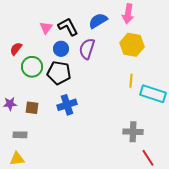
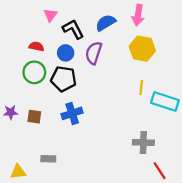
pink triangle: (46, 28) -> (51, 15), moved
red semicircle: (16, 49) -> (36, 46), moved, turned 64
gray rectangle: (20, 135) -> (48, 159), moved

